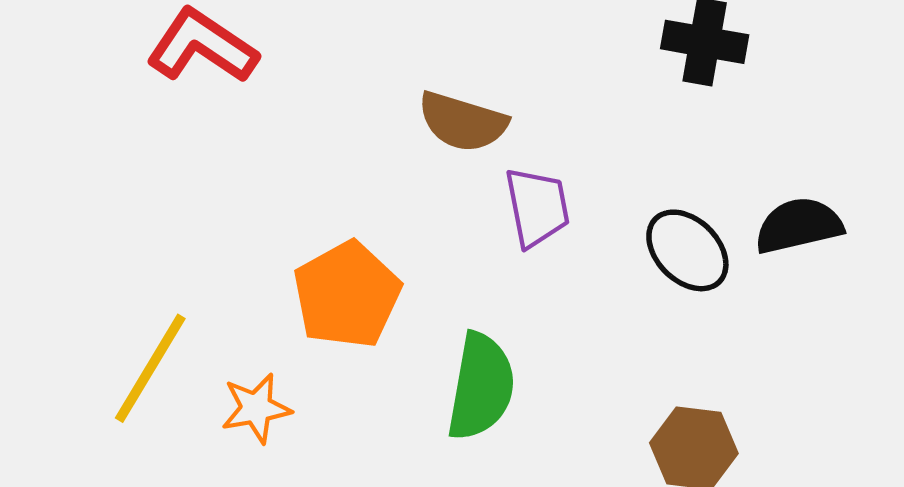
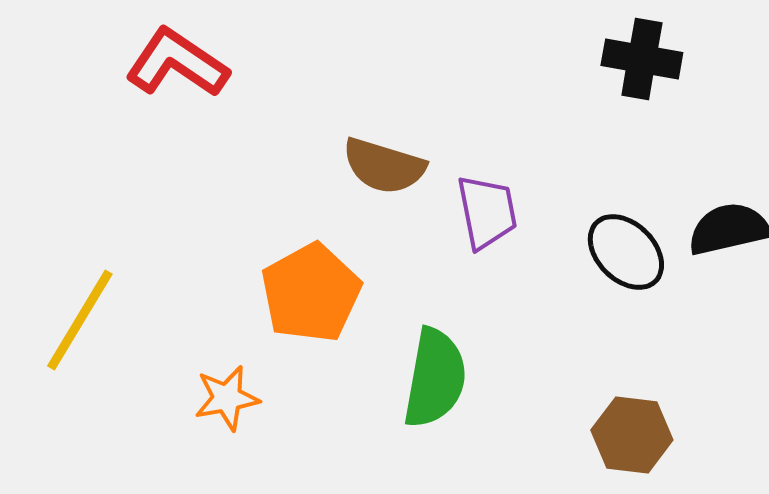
brown semicircle: (463, 122) -> (384, 166), moved
yellow line: (150, 368) -> (80, 320), moved

